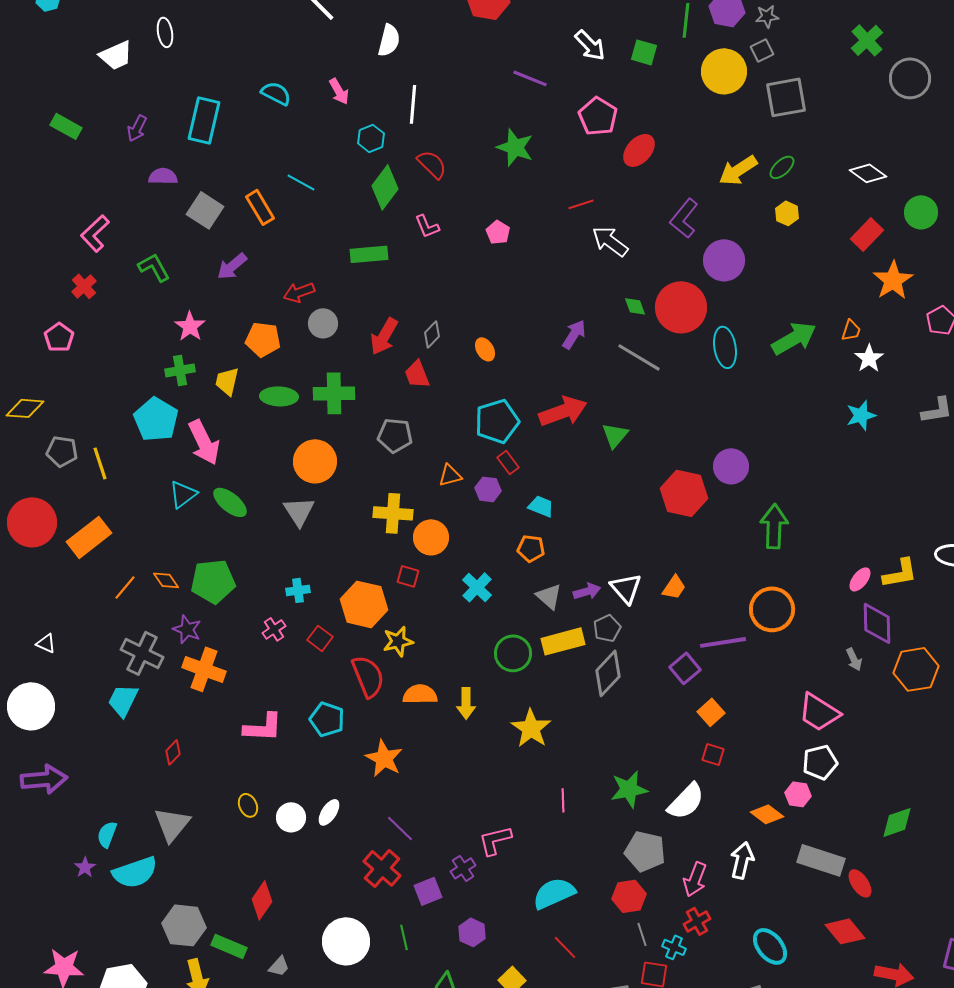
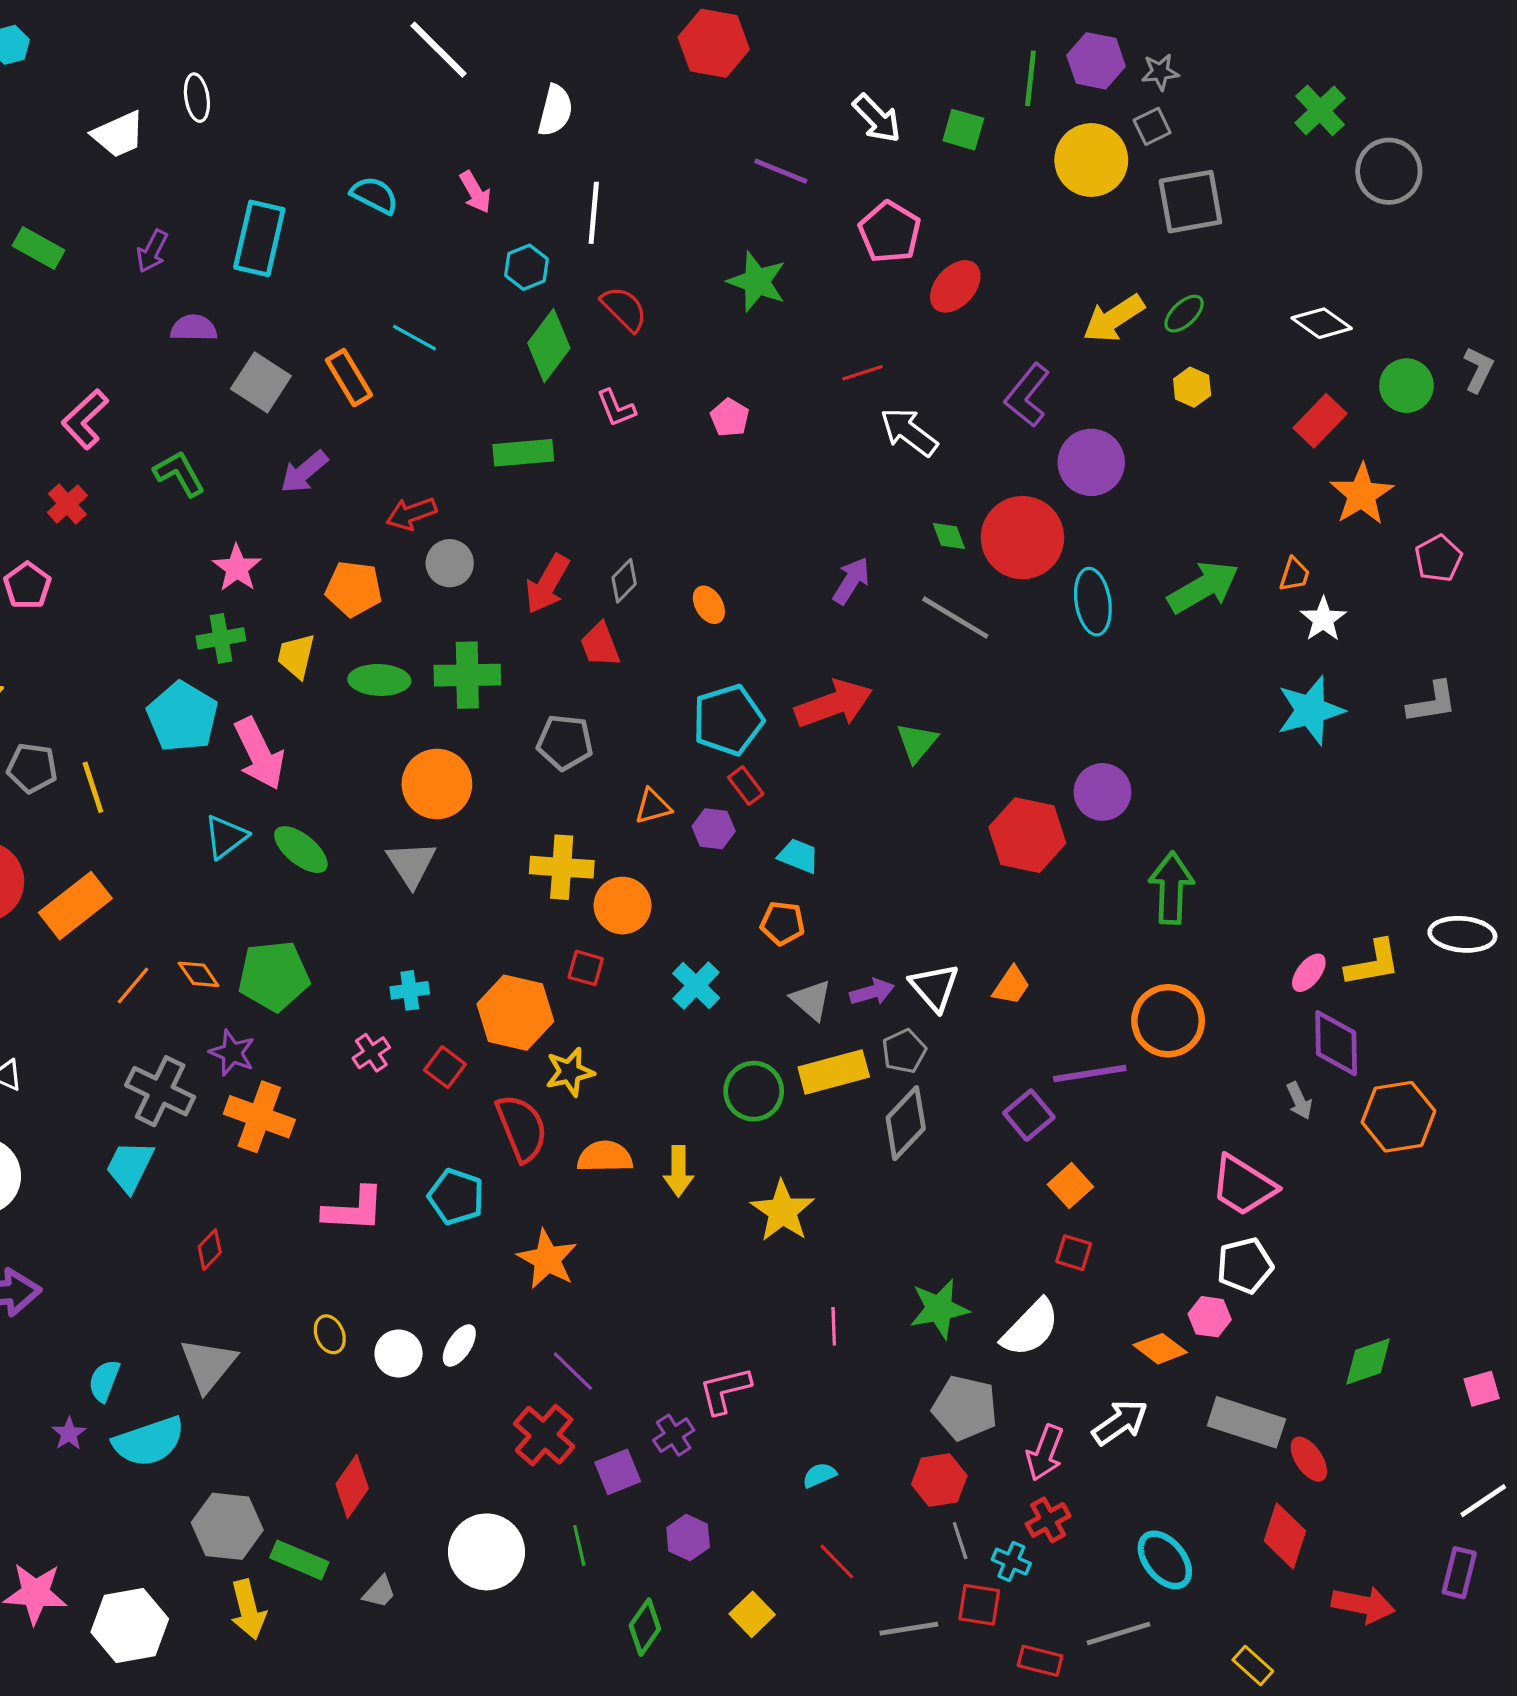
cyan star: (861, 415) -> (1310, 710), size x1.4
white arrow: (742, 860) -> (1120, 1422), turned 42
cyan semicircle: (554, 893) -> (819, 1475), size x0.5
red diamond: (845, 931) -> (1285, 1536), turned 57

